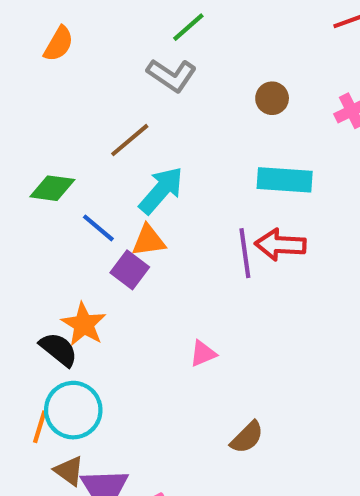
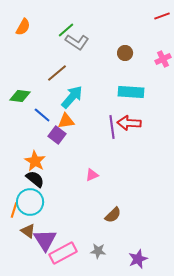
green line: (188, 27) -> (66, 30), moved
black semicircle: (59, 349) -> (35, 179), moved

